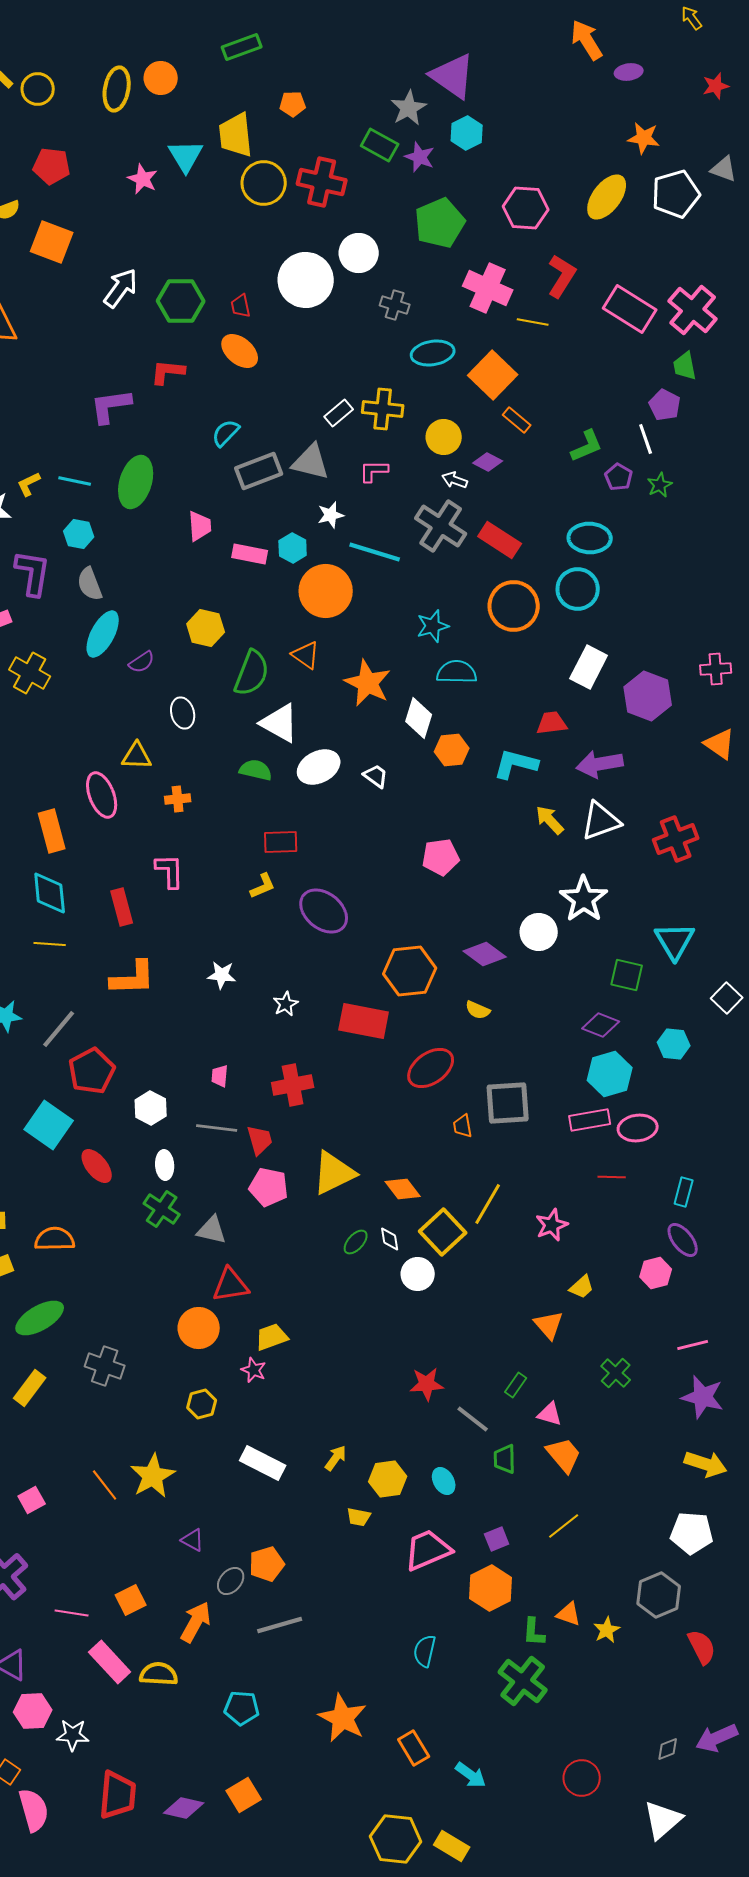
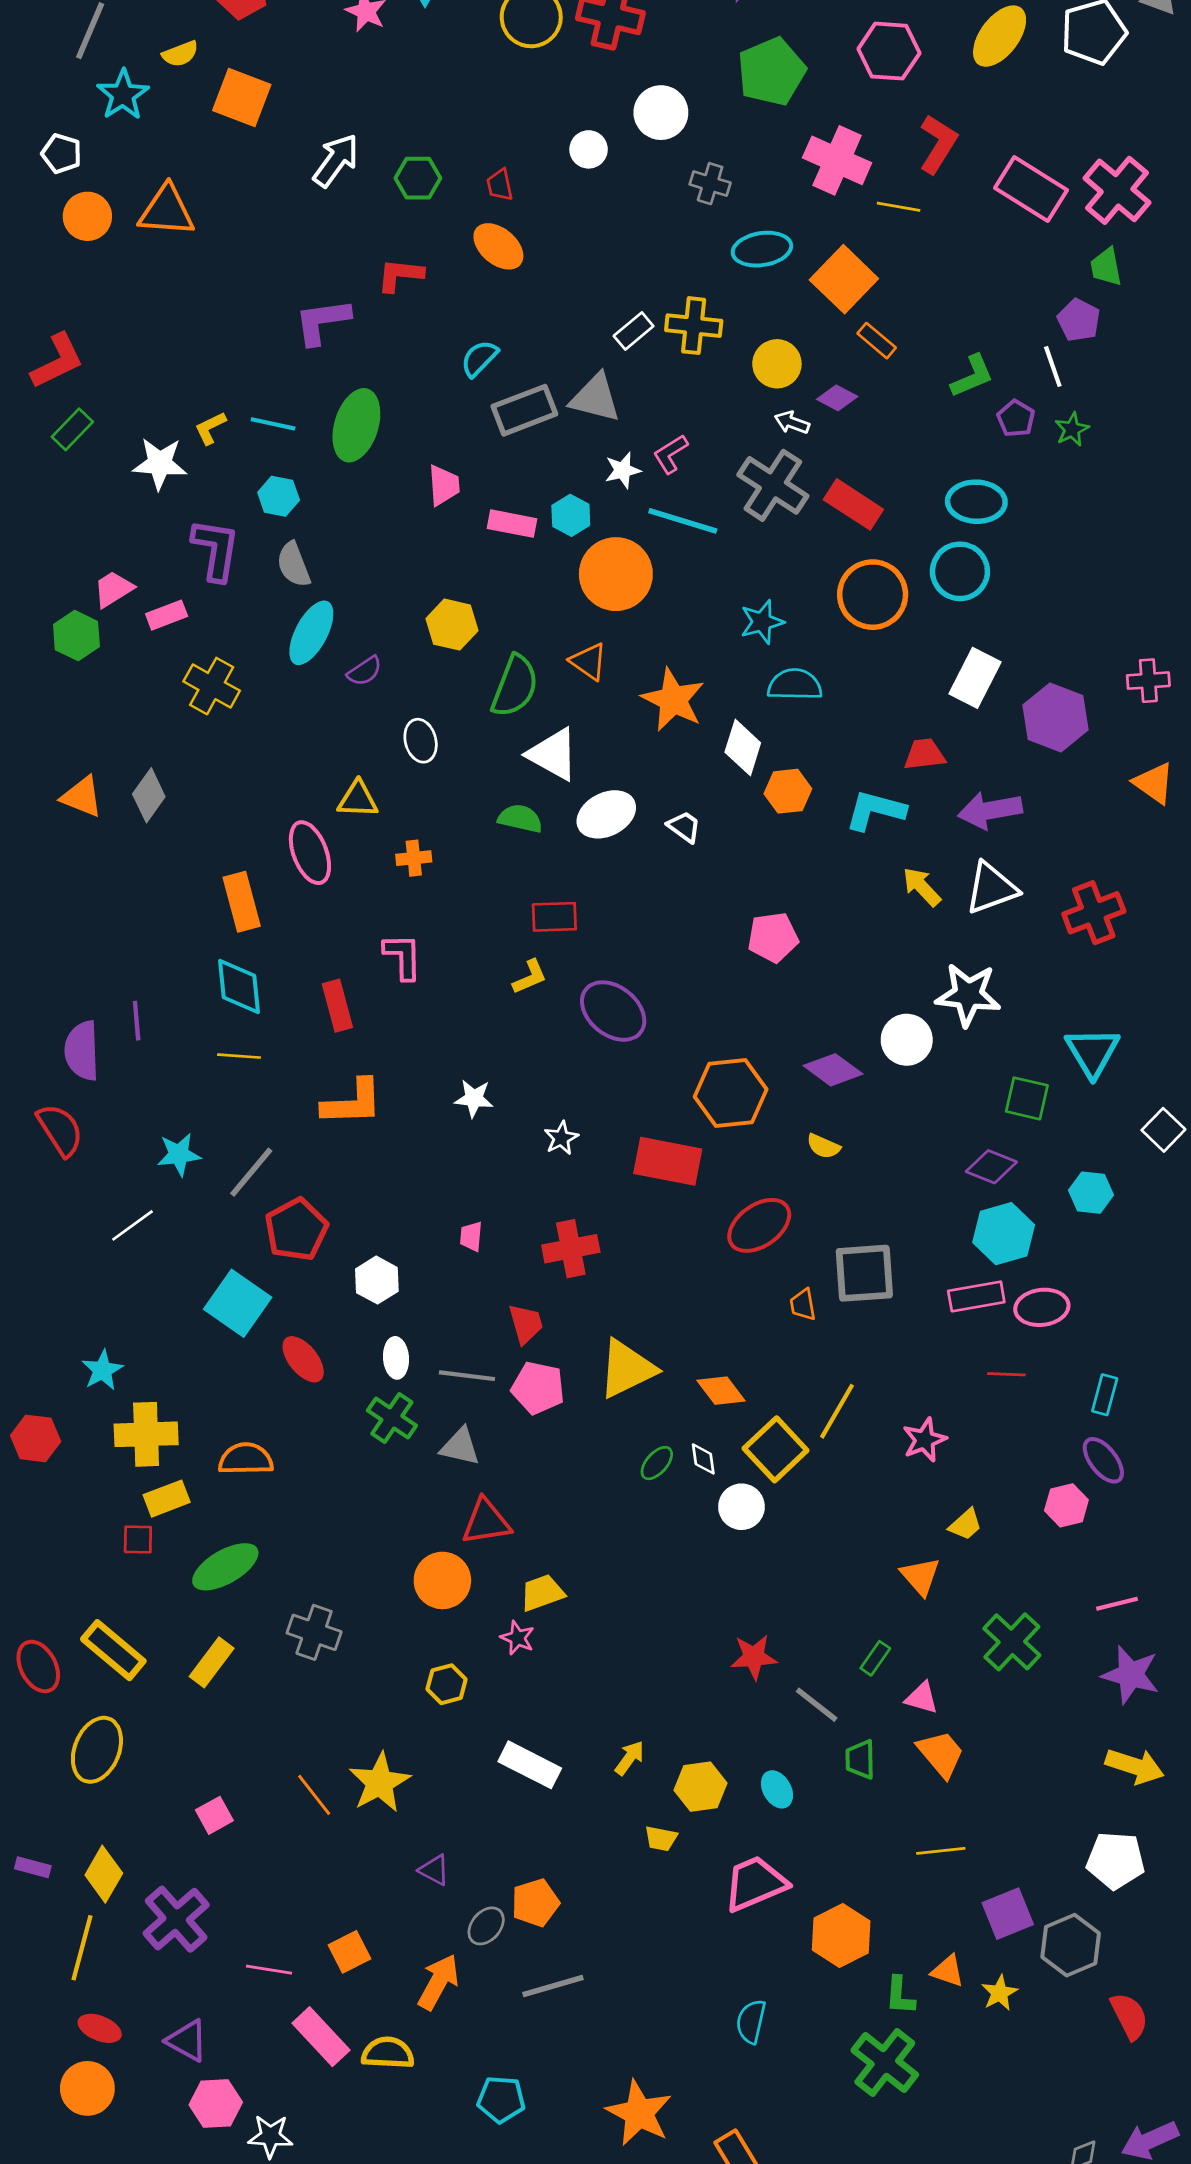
white circle: (306, 280) -> (589, 149), size x0.5
green hexagon: (181, 301) -> (418, 178), size x0.7
pink L-shape: (374, 471) -> (670, 454), moved, turned -32
white star: (584, 899) -> (968, 995), turned -30
gray line: (217, 1128) -> (467, 1376), moved
green cross: (616, 1373) -> (1012, 1642), size x1.4
yellow line: (564, 1526) -> (941, 1851), turned 32
purple square: (497, 1539) -> (1008, 1914), moved, size x1.5

